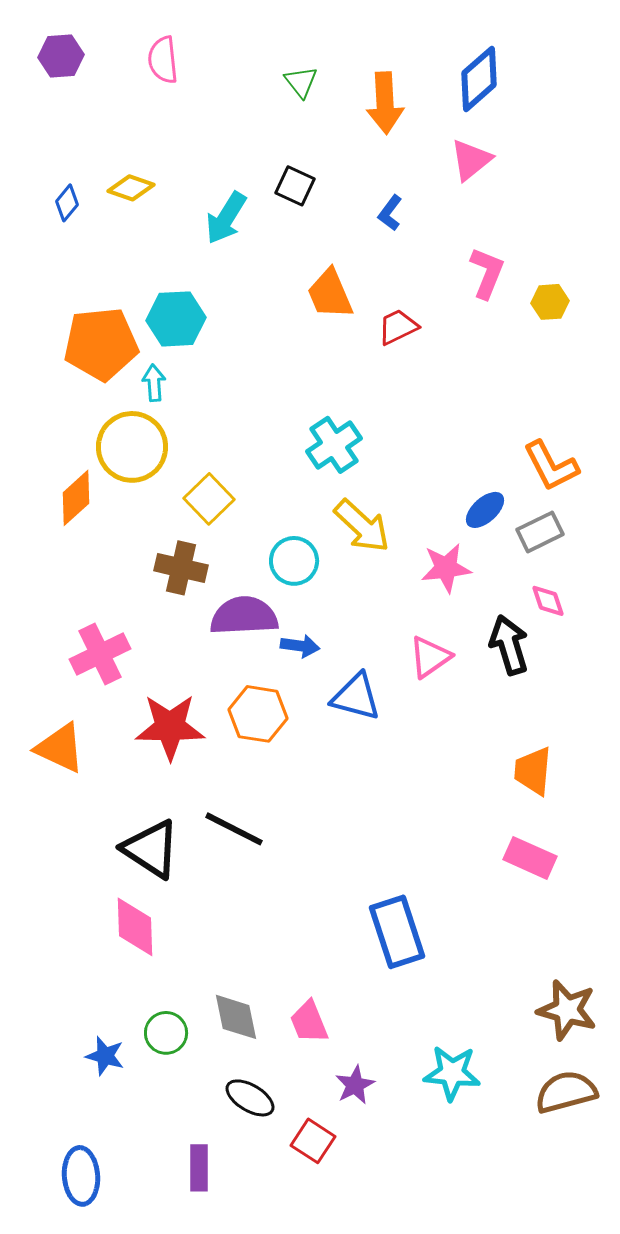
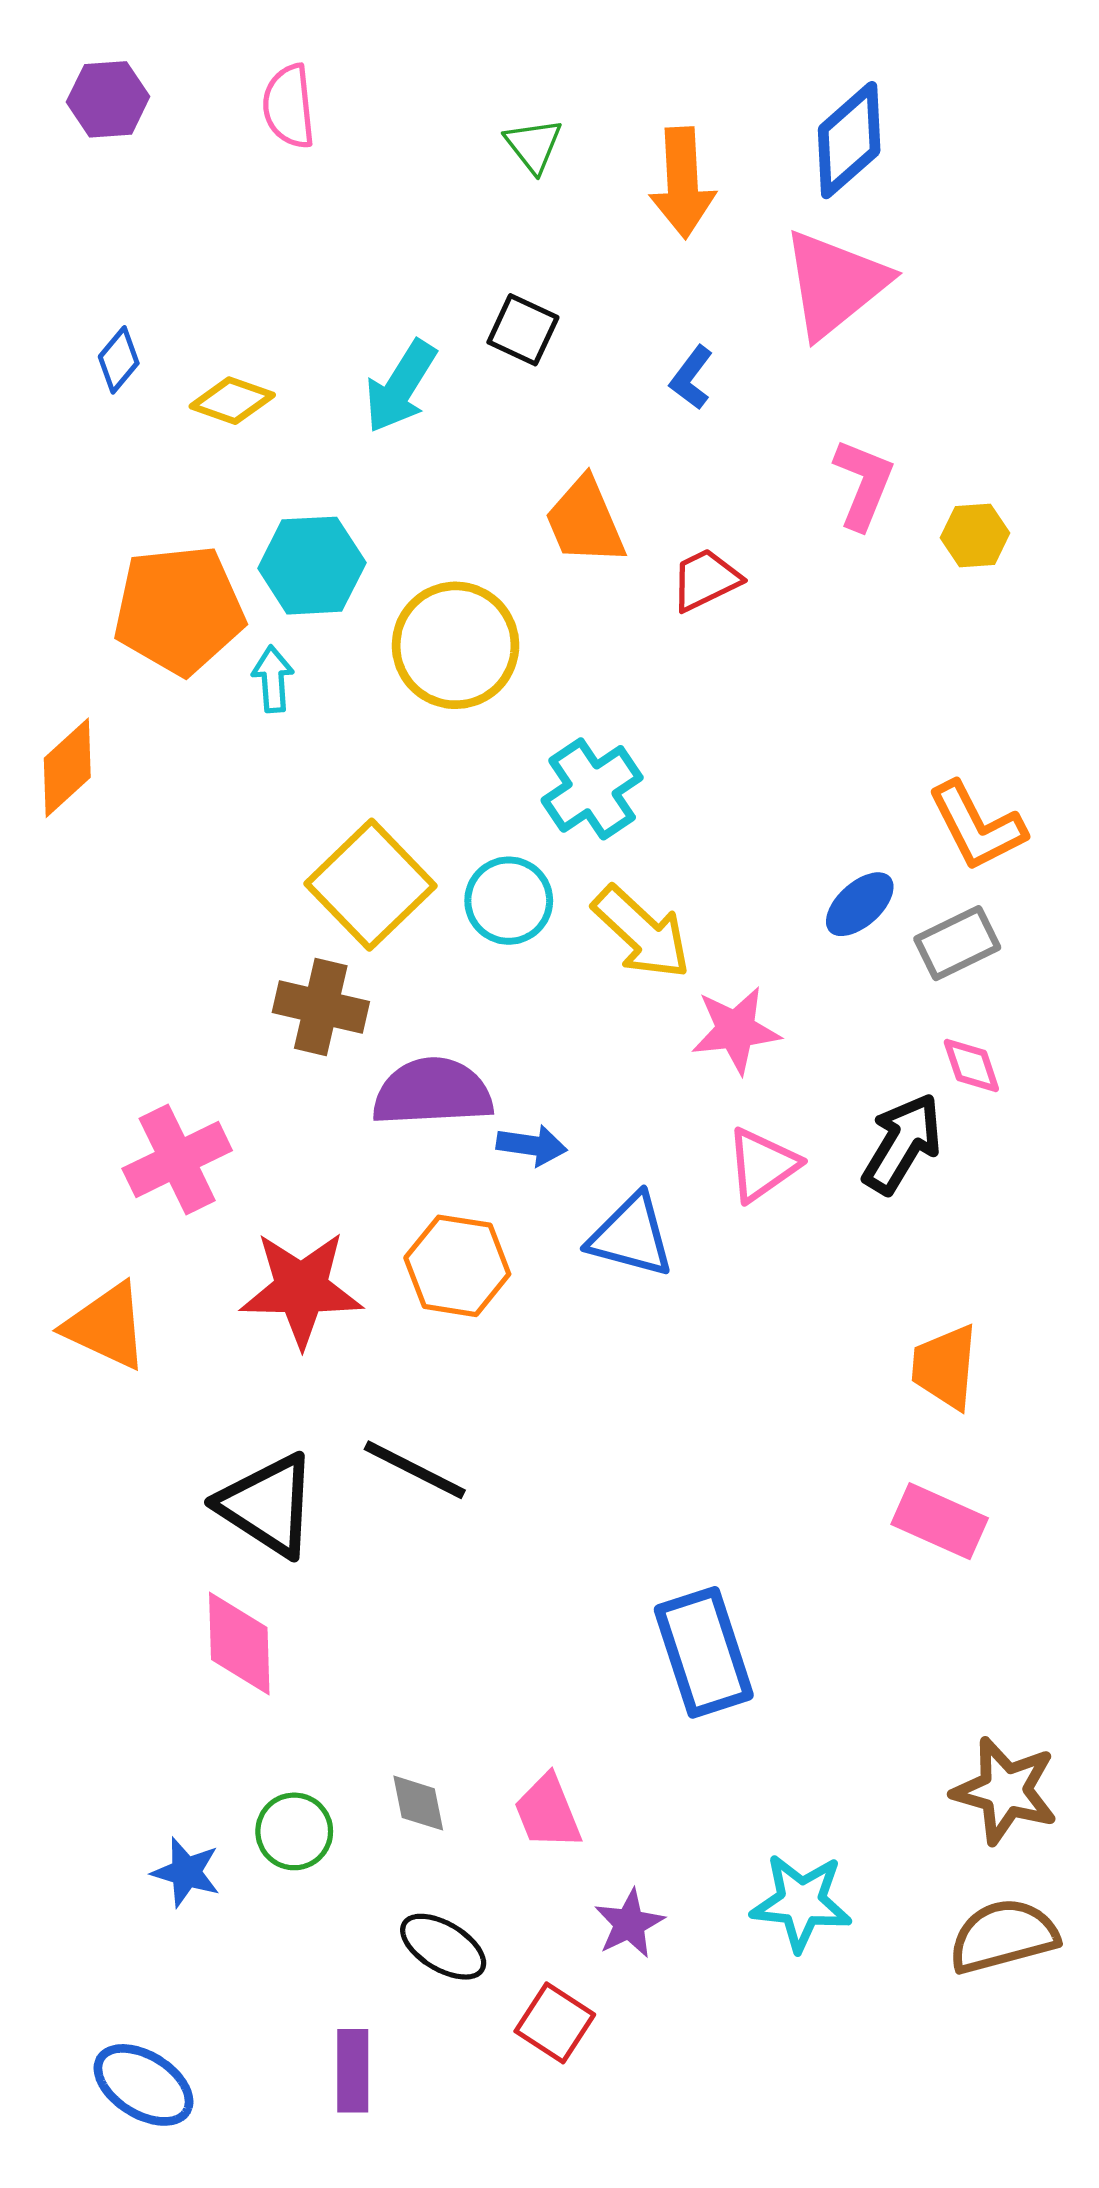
pink triangle: (471, 160) -> (835, 284), size x1.5
yellow diamond: (131, 188) -> (232, 401), moved
yellow circle: (132, 447) -> (456, 645), moved
orange diamond: (76, 498) -> (67, 768), moved
yellow square: (209, 499) -> (370, 885), size x1.4
cyan circle: (294, 561) -> (509, 901), moved
pink star: (446, 568) -> (736, 1030), moved
black arrow: (509, 645) -> (902, 1144), turned 48
gray diamond: (236, 1017) -> (418, 1803), size x0.7
blue ellipse: (81, 1176) -> (144, 2085), turned -54

